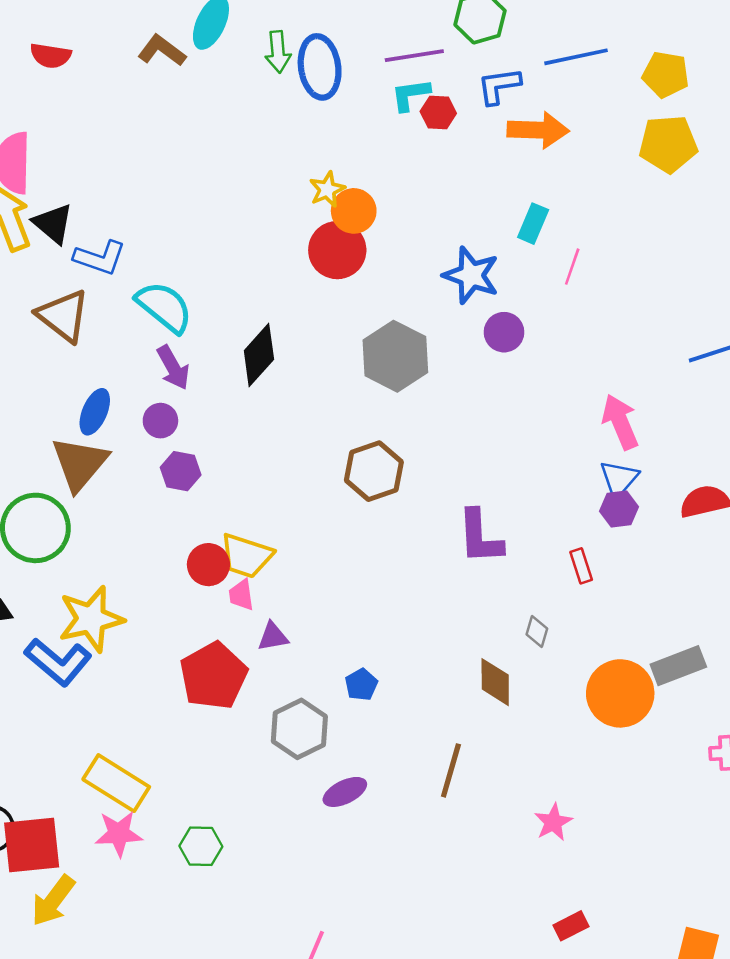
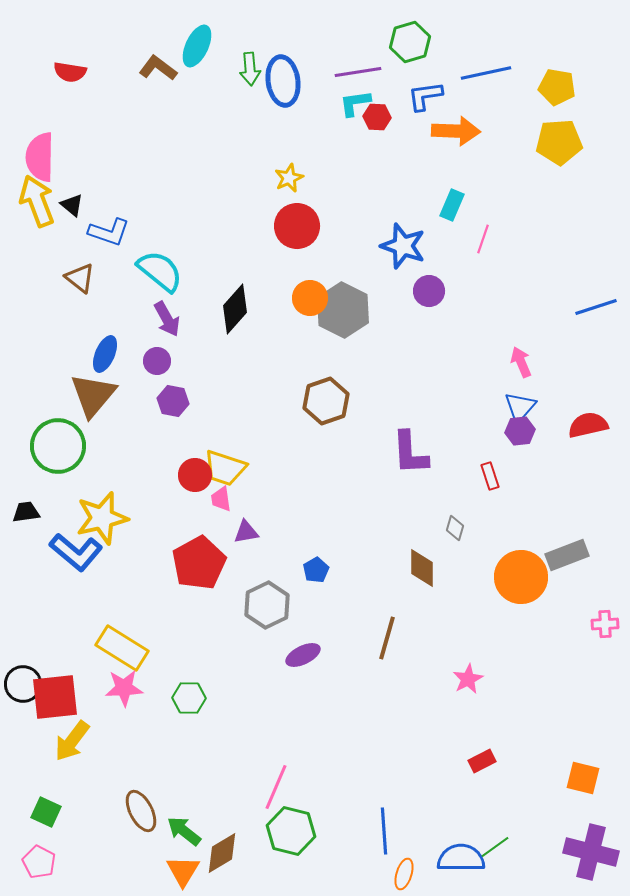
orange circle: (354, 211) -> (310, 298), moved
black triangle: (53, 224) -> (72, 205), size x0.7
brown triangle: (63, 316) -> (80, 278), size x0.7
pink arrow: (620, 422) -> (521, 362), size x0.7

